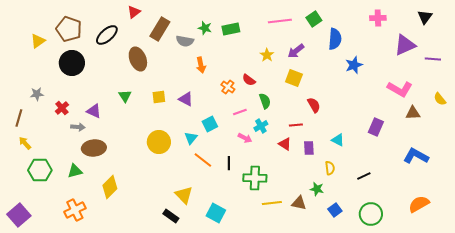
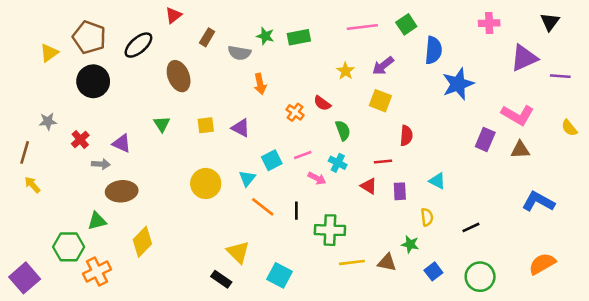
brown rectangle: (160, 29) -> (207, 37), size x0.6
blue star: (354, 65) -> (458, 84), size x1.4
red semicircle: (314, 105) -> (406, 136), turned 35
pink line: (240, 112) -> (303, 155), moved
brown triangle: (413, 113) -> (520, 150), moved
cyan cross: (261, 126) -> (338, 163), turned -32
purple rectangle: (376, 127) -> (485, 140), moved
green hexagon: (40, 170) -> (69, 247), moved

